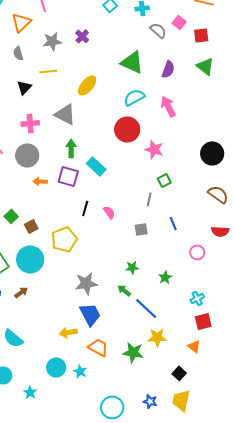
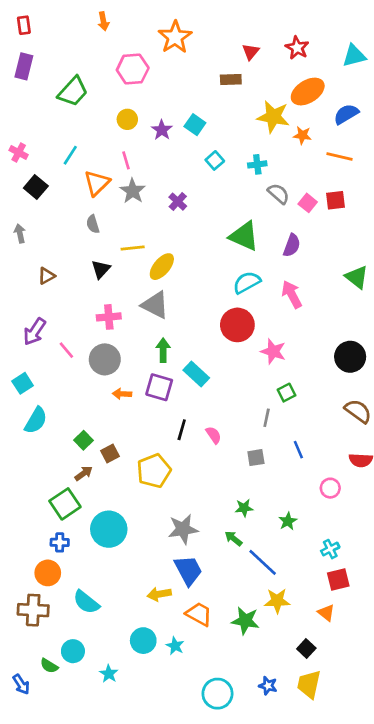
pink square: (179, 22) -> (308, 203), moved
gray star: (52, 41) -> (133, 191), moved, turned -30
green triangle: (205, 66) -> (357, 277), moved
yellow ellipse: (87, 85) -> (162, 267), moved
cyan circle: (30, 259) -> (109, 529), moved
brown arrow: (21, 292) -> (84, 473), moved

